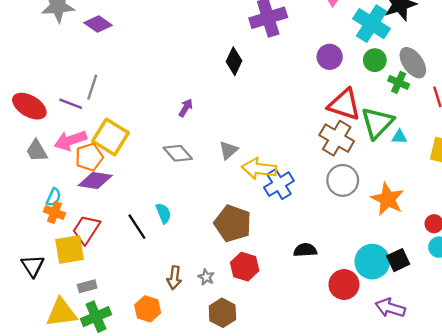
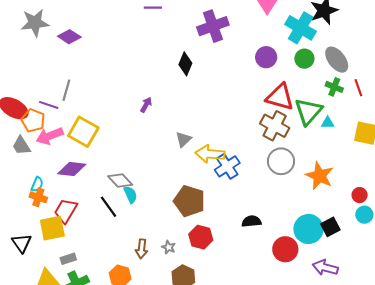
green cross: (399, 82) -> (334, 87), moved
gray diamond: (178, 153) -> (120, 181), moved
orange pentagon: (89, 157) -> (33, 120), moved, turned -30

